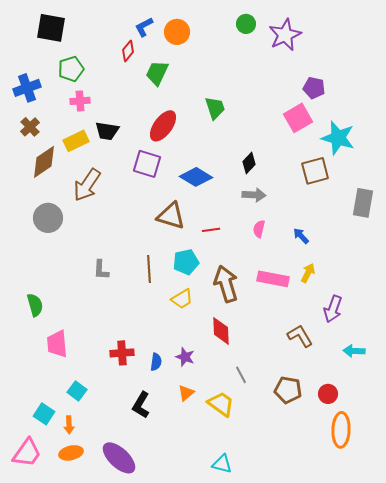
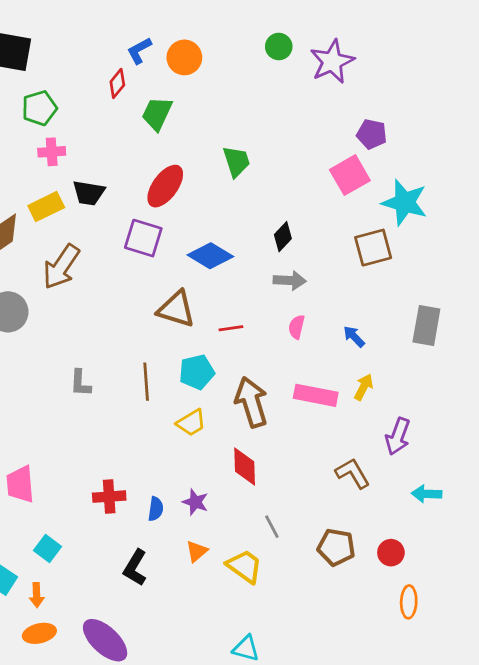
gray rectangle: (363, 203) -> (426, 326), moved
orange ellipse: (341, 430) -> (409, 602), size x0.7

